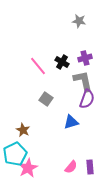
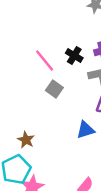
gray square: (46, 99) -> (54, 89), moved

